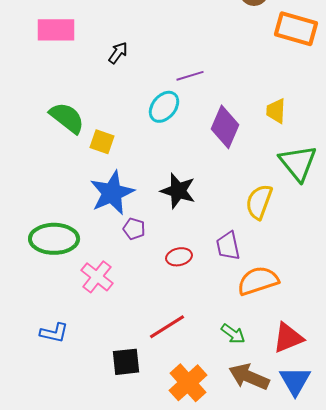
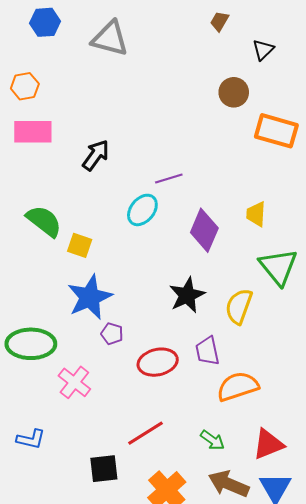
black arrow: (118, 53) -> (96, 155), size x1.4
black star: (178, 191) -> (187, 295), moved, turned 30
red ellipse: (179, 257) -> (158, 362), size x1.5

